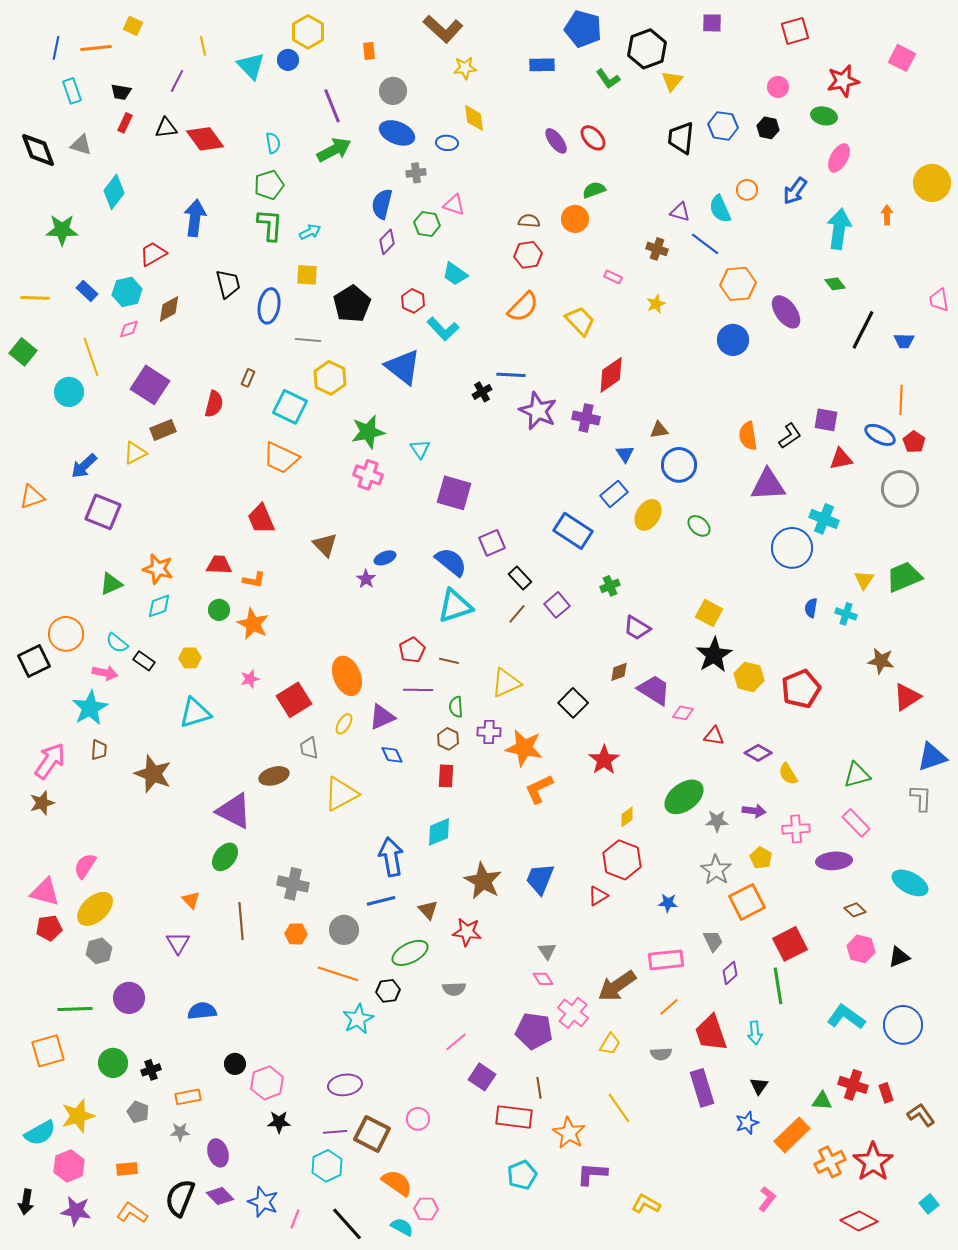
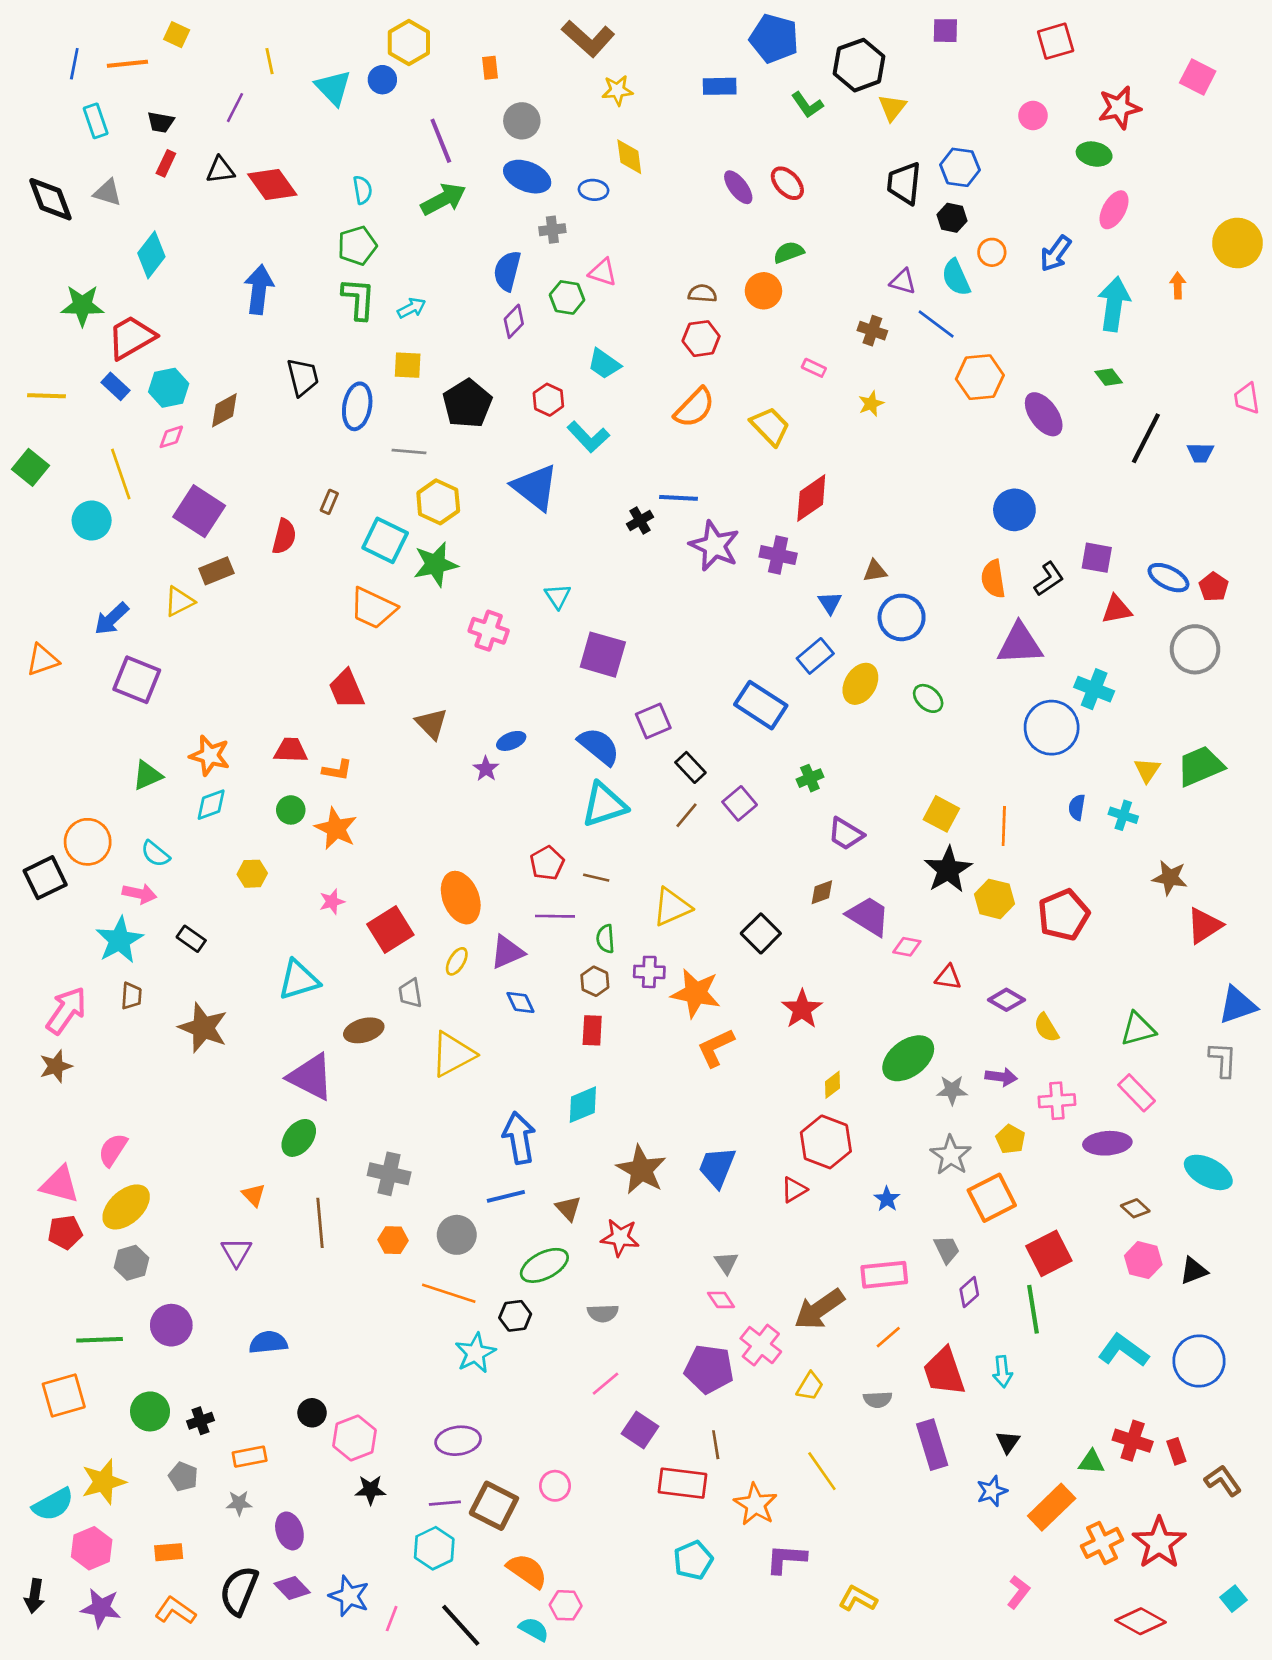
black hexagon: (768, 128) -> (952, 218), moved
red trapezoid: (153, 254) -> (131, 337), moved, size x1.4
blue circle: (733, 340) -> (1014, 510), moved
orange line: (901, 400) -> (1004, 826), moved
green star: (368, 432) -> (436, 564), moved
black rectangle: (144, 661) -> (191, 939), moved
cyan triangle: (195, 713) -> (299, 980), moved
blue star: (668, 903) -> (887, 1199), turned 30

